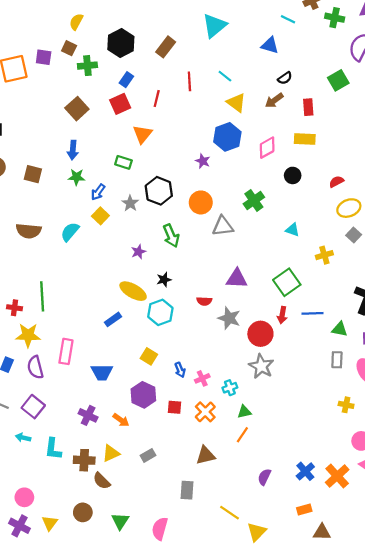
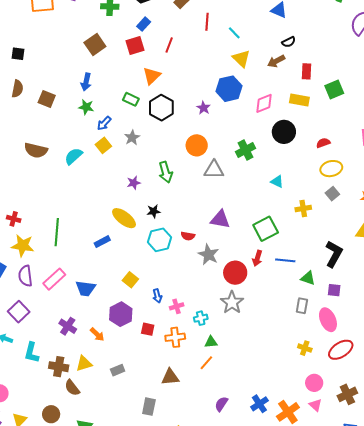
green square: (338, 80) -> (334, 90), moved
red line: (189, 81) -> (207, 22), moved
black circle: (293, 175) -> (284, 132), size x1.5
black hexagon: (159, 191) -> (161, 108), moved
green line: (42, 296) -> (57, 232), moved
cyan hexagon: (160, 312) -> (159, 240), moved
pink rectangle: (66, 351) -> (54, 279), moved, turned 30
orange cross: (205, 412) -> (175, 337), turned 30

